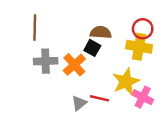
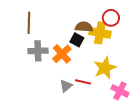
red circle: (143, 29) -> (111, 18), moved
yellow cross: (139, 47) -> (100, 33), moved
pink cross: (143, 97) -> (120, 91), moved

